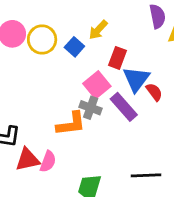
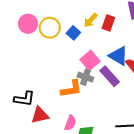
red rectangle: (118, 58) -> (108, 23), moved
blue triangle: (136, 79) -> (118, 56), turned -35
pink semicircle: (48, 162) -> (70, 123), moved

